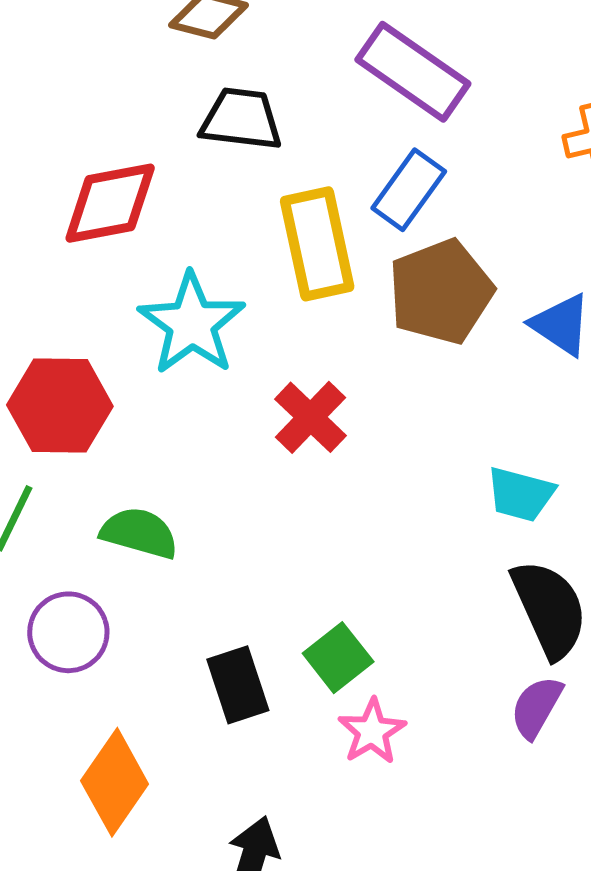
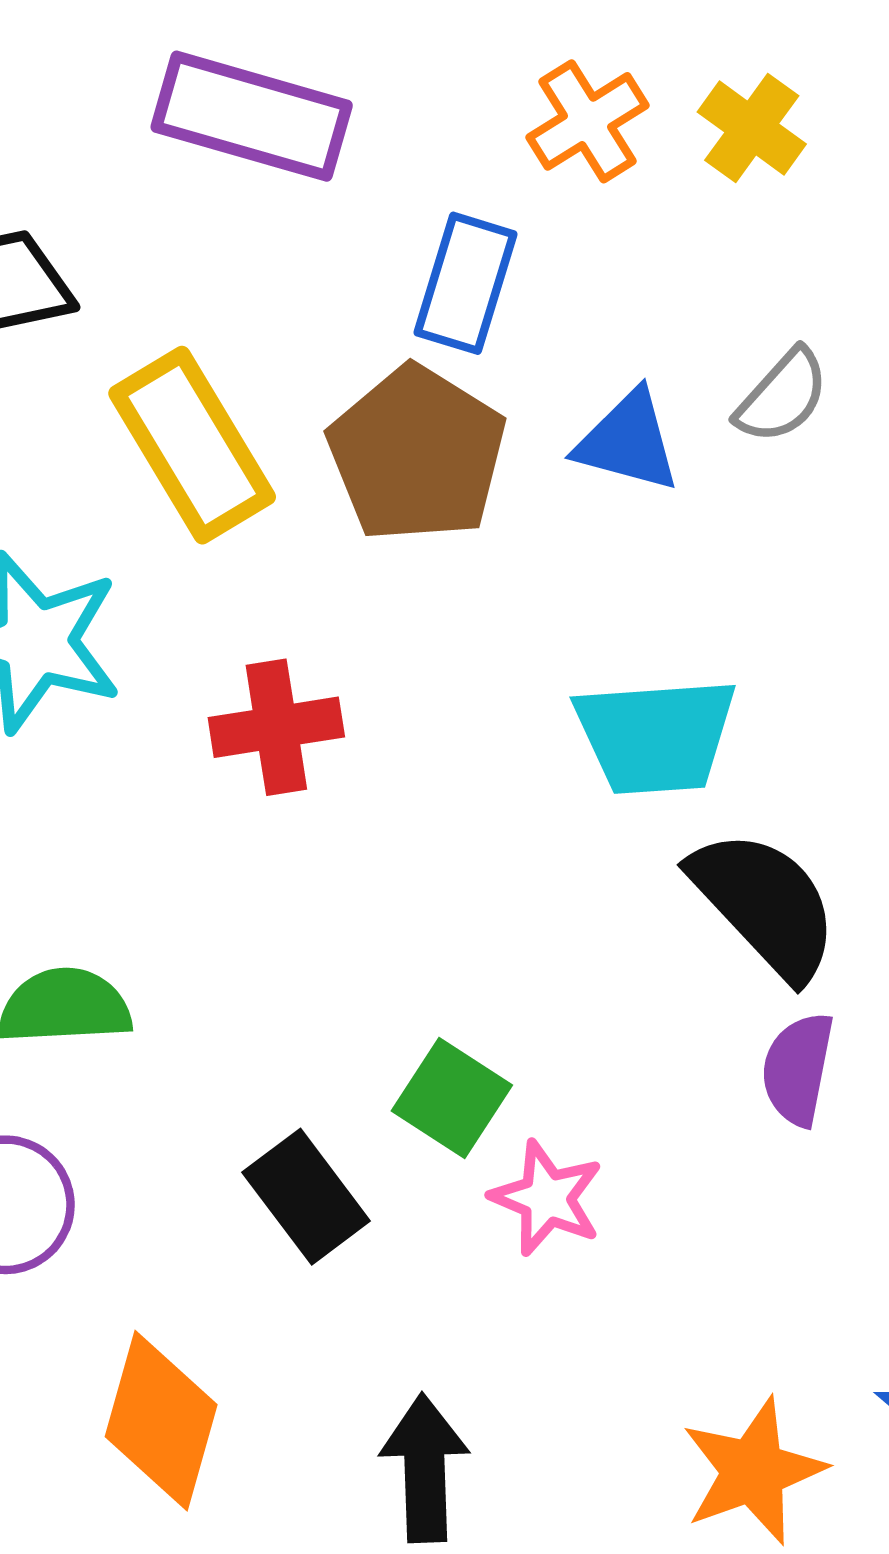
blue rectangle: (409, 190) -> (465, 283), moved
red cross: (310, 417) -> (276, 727), turned -34
cyan trapezoid: (520, 494) -> (656, 736), size x1.4

